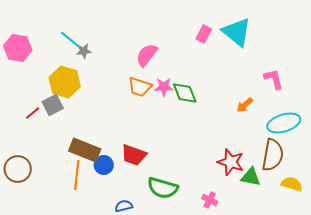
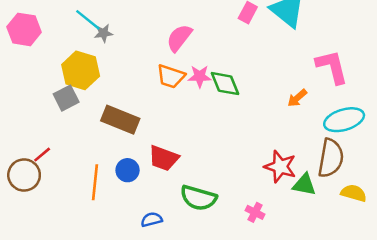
pink L-shape: (274, 79) -> (332, 67), size x1.4
red line: (33, 113) -> (42, 155), moved
brown rectangle: (85, 150) -> (120, 120), moved

